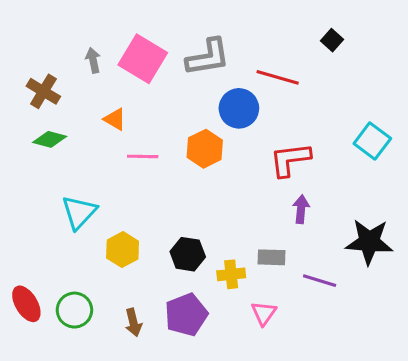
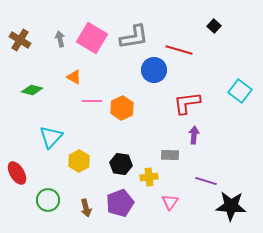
brown cross: (43, 91) -> (20, 40), moved
orange hexagon: (205, 149) -> (122, 108), moved
black star: (369, 242) -> (231, 206), moved
gray rectangle: (271, 257) -> (170, 155), moved
red ellipse: (26, 304) -> (17, 173), moved

